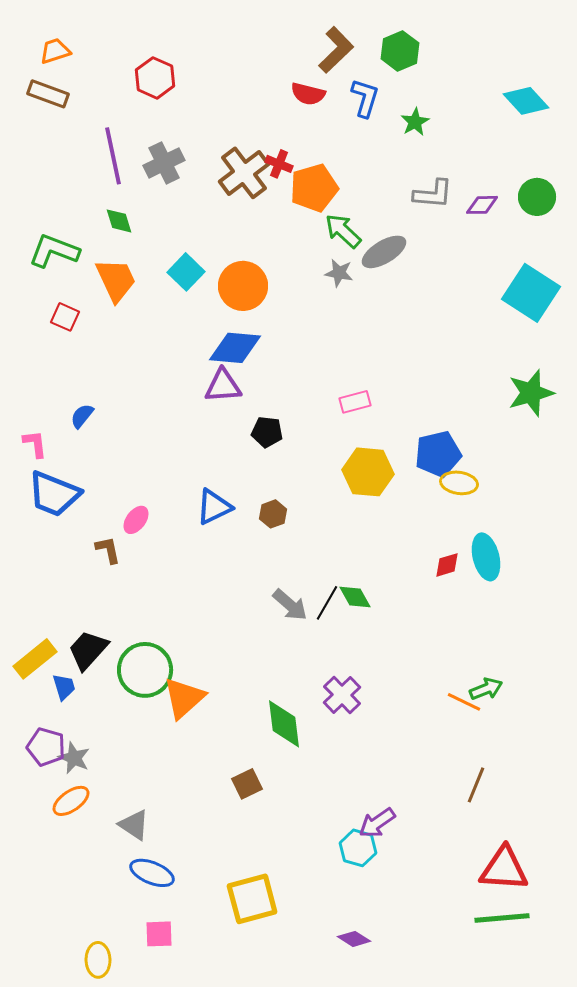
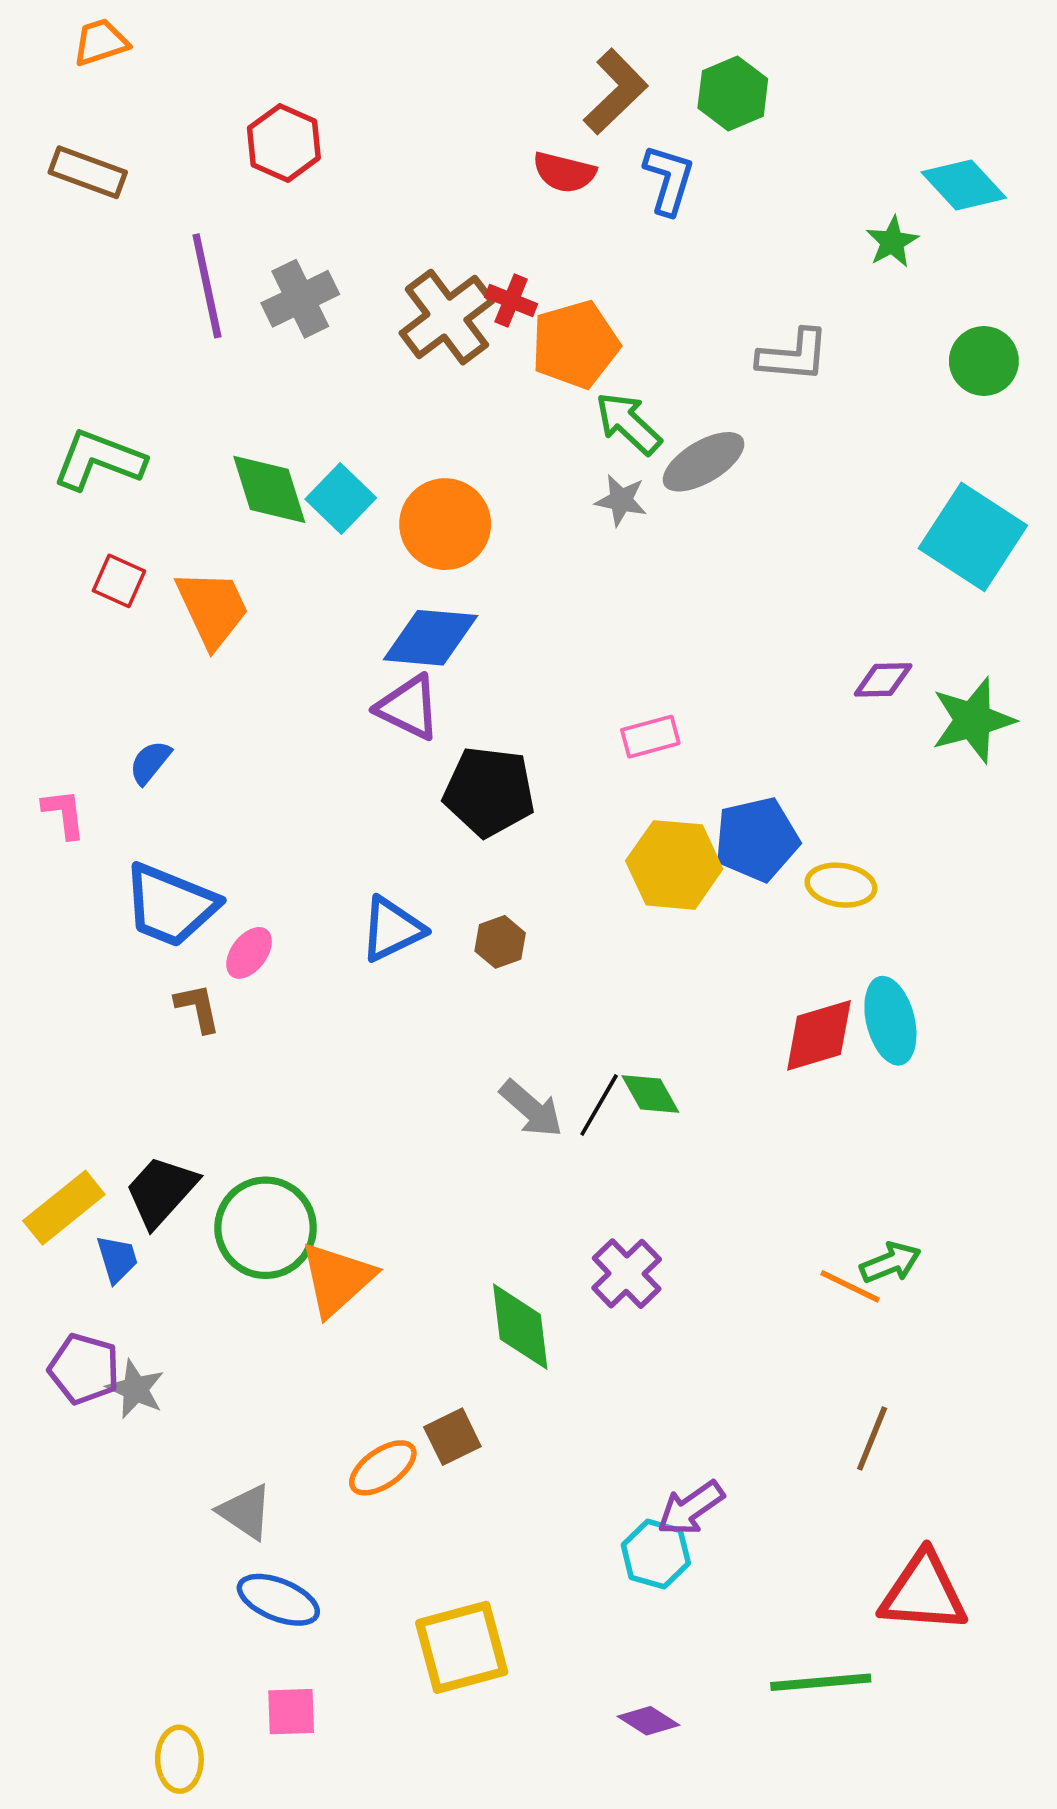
orange trapezoid: (55, 51) -> (101, 42), moved
green star: (415, 122) -> (892, 242), moved
purple diamond: (482, 205) -> (883, 680), moved
green diamond: (119, 221) -> (269, 489), moved, size x1.6
orange trapezoid: (116, 280) -> (212, 608), moved
purple triangle: (223, 386) -> (408, 707), turned 30
black pentagon: (267, 432) -> (489, 792), size x1.6
blue pentagon: (438, 454) -> (757, 839), moved
blue trapezoid: (54, 494) -> (170, 905), moved
red diamond: (447, 565) -> (819, 1035), size x1.6
orange ellipse: (71, 801) -> (383, 1468), moved
green line: (502, 918) -> (821, 1682), moved

